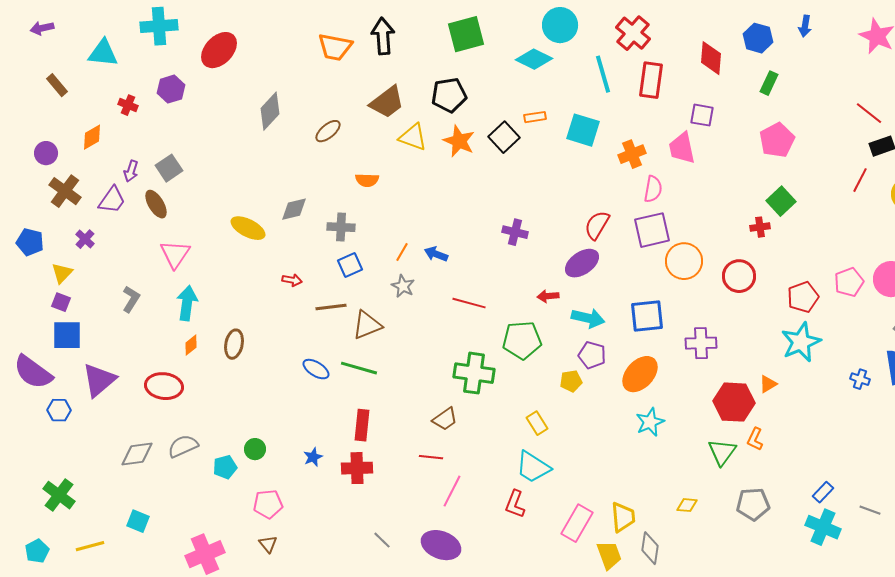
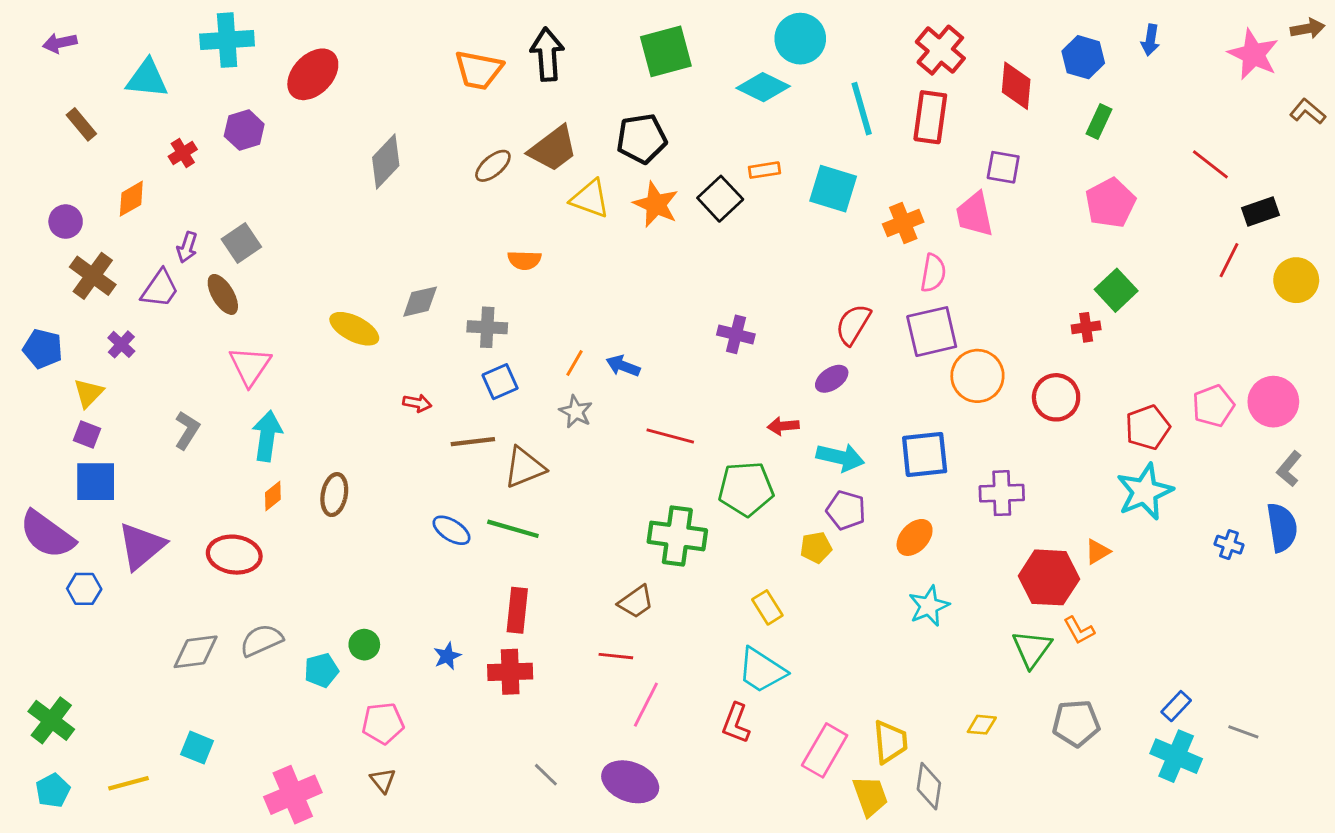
red cross: (633, 33) -> (940, 50), moved
red cross: (128, 105) -> (183, 153), turned 36
red line: (869, 113) -> (1210, 164), moved
brown ellipse: (328, 131) -> (493, 166), moved
purple ellipse: (582, 263) -> (832, 379), size x0.7
orange ellipse: (640, 374) -> (915, 537), size x0.7
orange L-shape: (755, 439) -> (1079, 630), turned -55
green cross: (59, 495) -> (51, 720), moved

